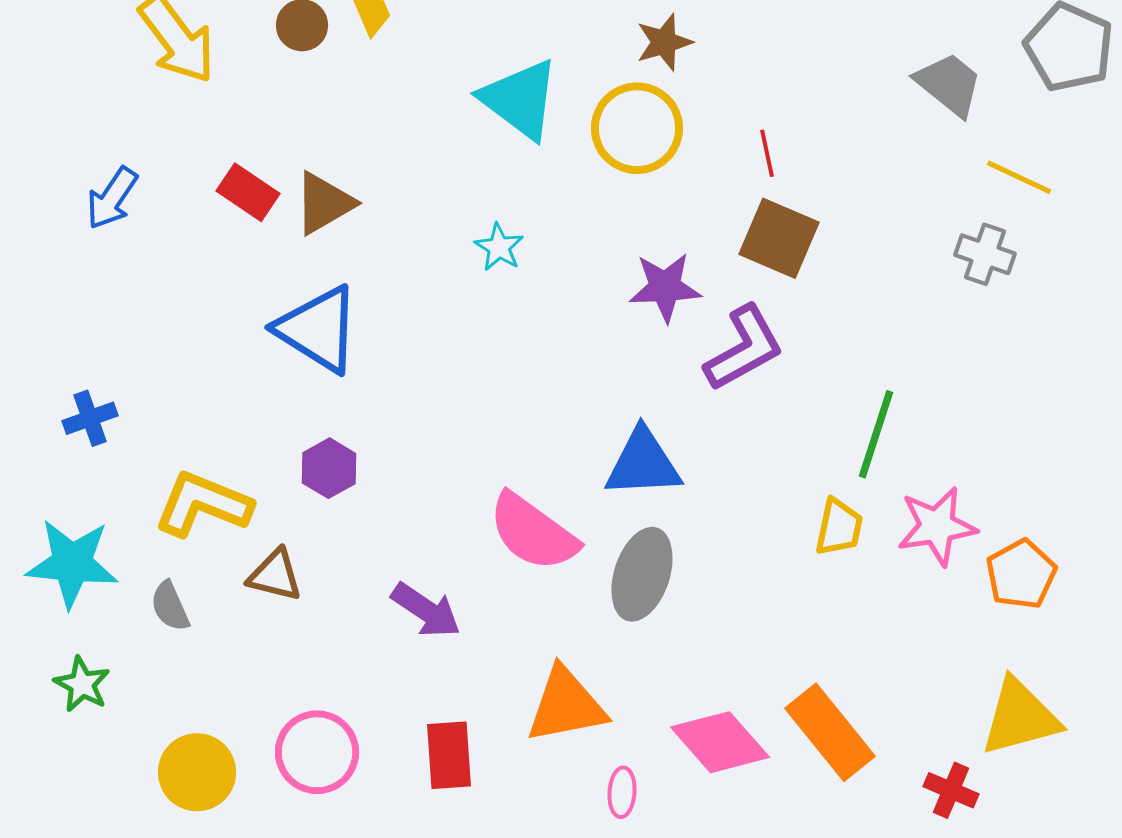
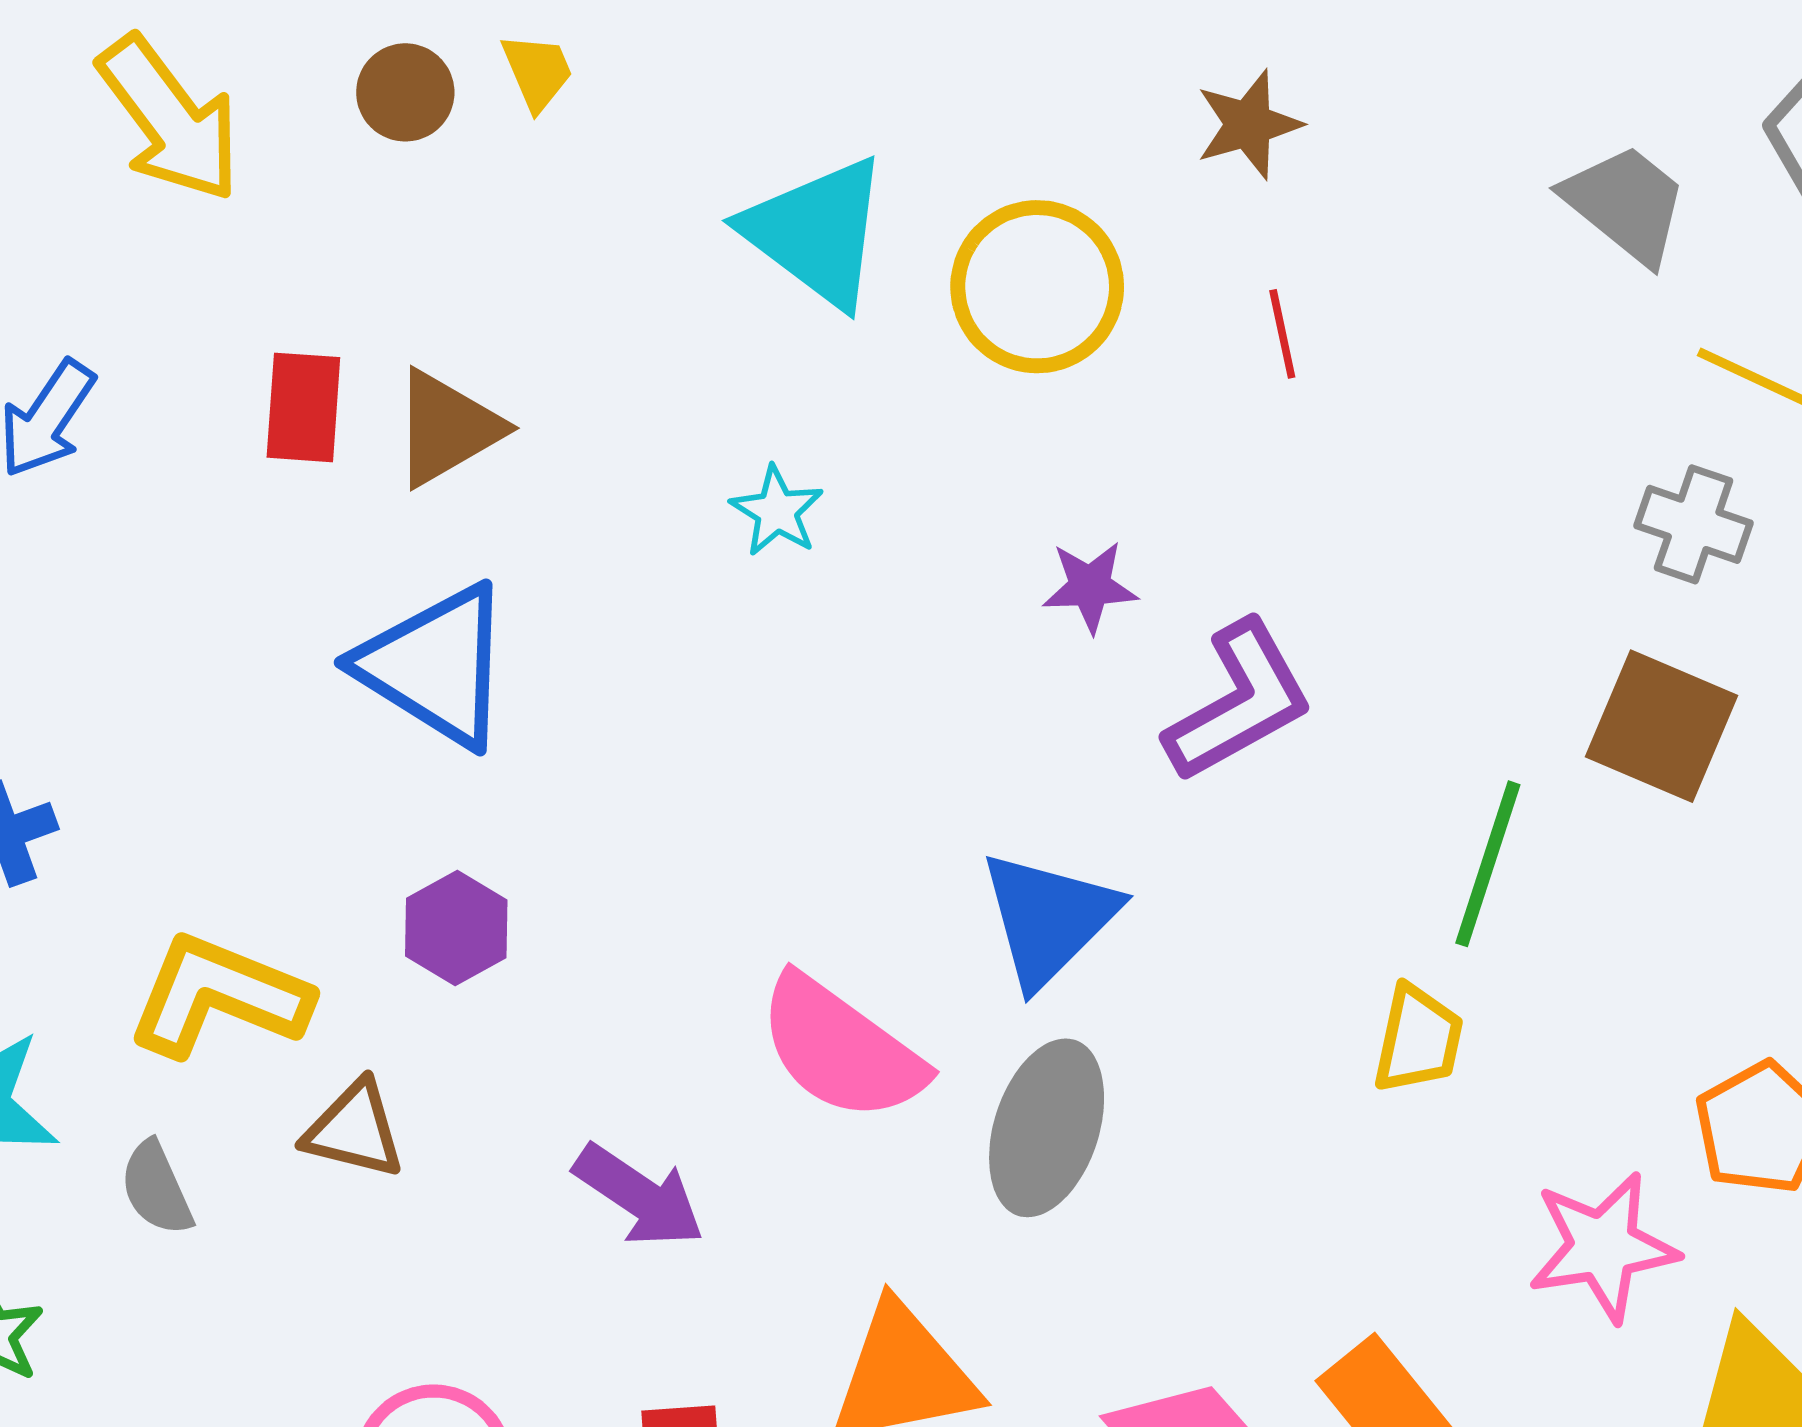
brown star: (664, 42) -> (1248, 124), moved
red rectangle: (248, 192) -> (303, 407), turned 60
brown square: (779, 238) -> (1661, 726), moved
purple star: (665, 287) -> (1090, 587), size x0.7
blue triangle: (643, 463) -> (1048, 919), turned -42
pink star: (937, 526) -> (1603, 1247), moved

